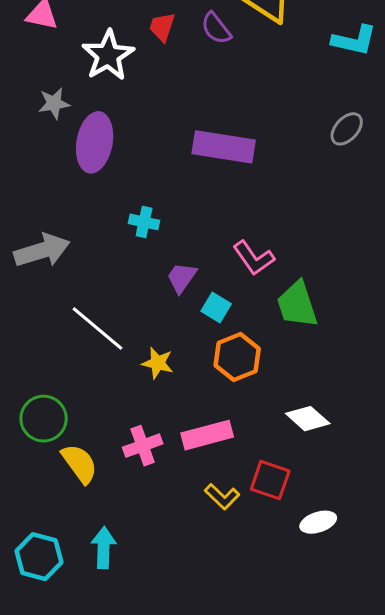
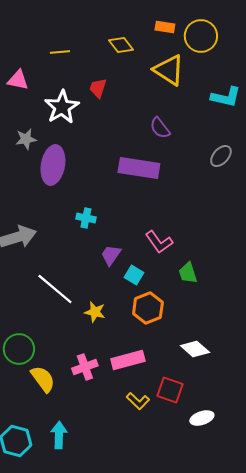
purple semicircle: (216, 28) -> (160, 128), moved
green trapezoid: (297, 304) -> (188, 273), size x0.7

